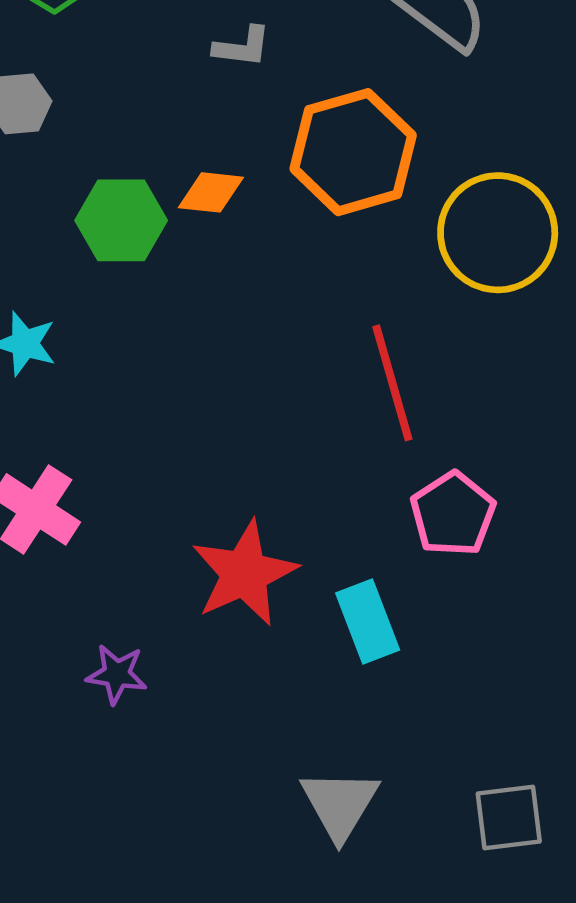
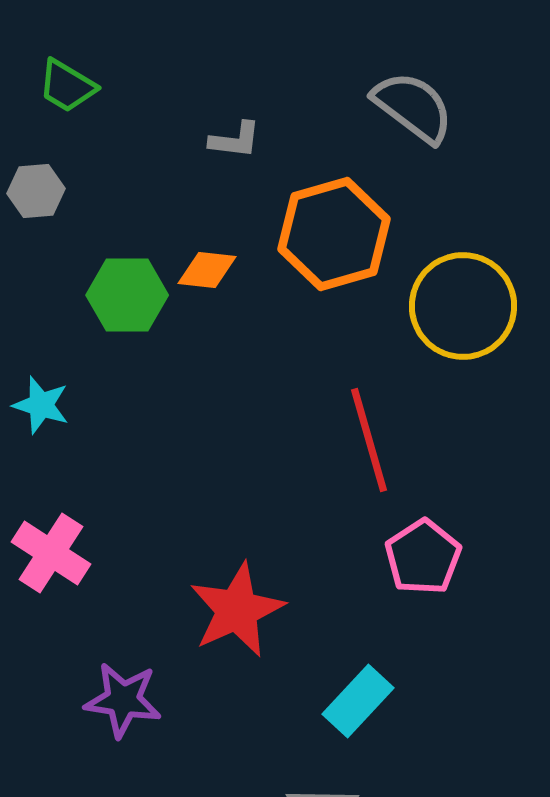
cyan rectangle: (368, 621) -> (358, 701), moved, turned 64
purple star: (117, 674) -> (123, 700), size x1.4

